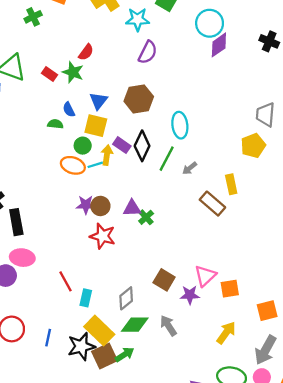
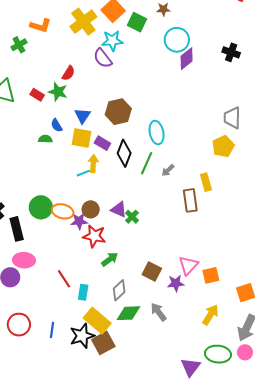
purple semicircle: (148, 52) -> (103, 58), moved, turned 120
purple rectangle: (122, 145) -> (102, 143), moved
green circle: (83, 146) -> (41, 207), moved, size x1.5
orange ellipse: (73, 165) -> (63, 211), moved
brown rectangle: (212, 204) -> (190, 200), turned 45
purple star: (86, 205) -> (79, 221), moved
purple triangle: (132, 208) -> (119, 209), turned 30
green arrow: (125, 355) -> (110, 259), moved

